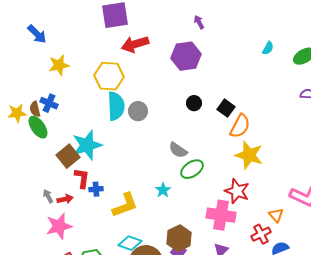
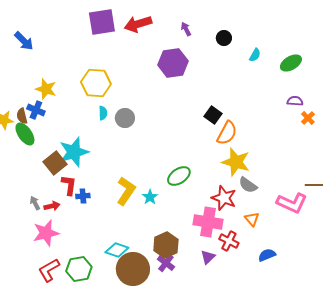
red arrow: (135, 44) -> (138, 24), moved
yellow star: (59, 65) -> (46, 89), moved, turned 30
black circle: (194, 103) -> (224, 38), moved
cyan semicircle: (116, 106) -> (103, 113), size x0.5
gray semicircle: (178, 150) -> (248, 185), moved
yellow L-shape: (125, 205) -> (126, 191), moved, turned -36
orange triangle: (276, 215) -> (252, 219), moved
red cross: (261, 234) -> (229, 241), moved, turned -36

